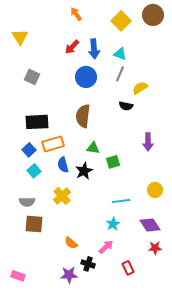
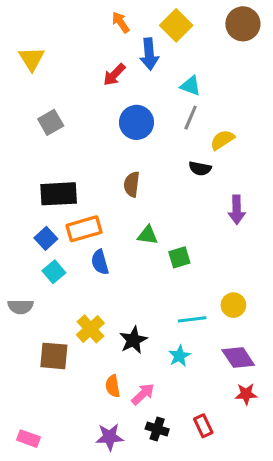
yellow square: (121, 21) -> (176, 25), moved
blue arrow: (94, 49) -> (149, 54), moved
gray square: (32, 77) -> (51, 122), turned 35
brown semicircle: (83, 116) -> (132, 184), size x0.7
purple arrow: (148, 142) -> (237, 210), moved
black star: (84, 171) -> (133, 340), moved
yellow circle: (155, 190) -> (233, 305), moved
yellow cross: (62, 196) -> (90, 329), moved
gray semicircle: (27, 202) -> (21, 307), moved
orange semicircle: (71, 243) -> (113, 386), turned 40
pink arrow: (106, 247) -> (143, 394), moved
black cross: (88, 264) -> (157, 429), moved

